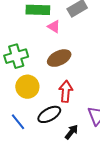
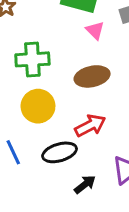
red arrow: (66, 91) -> (90, 126), turned 45

